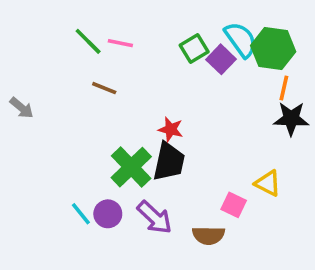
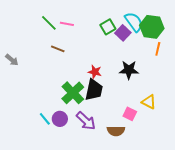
black star: (291, 119) -> (129, 70), moved

